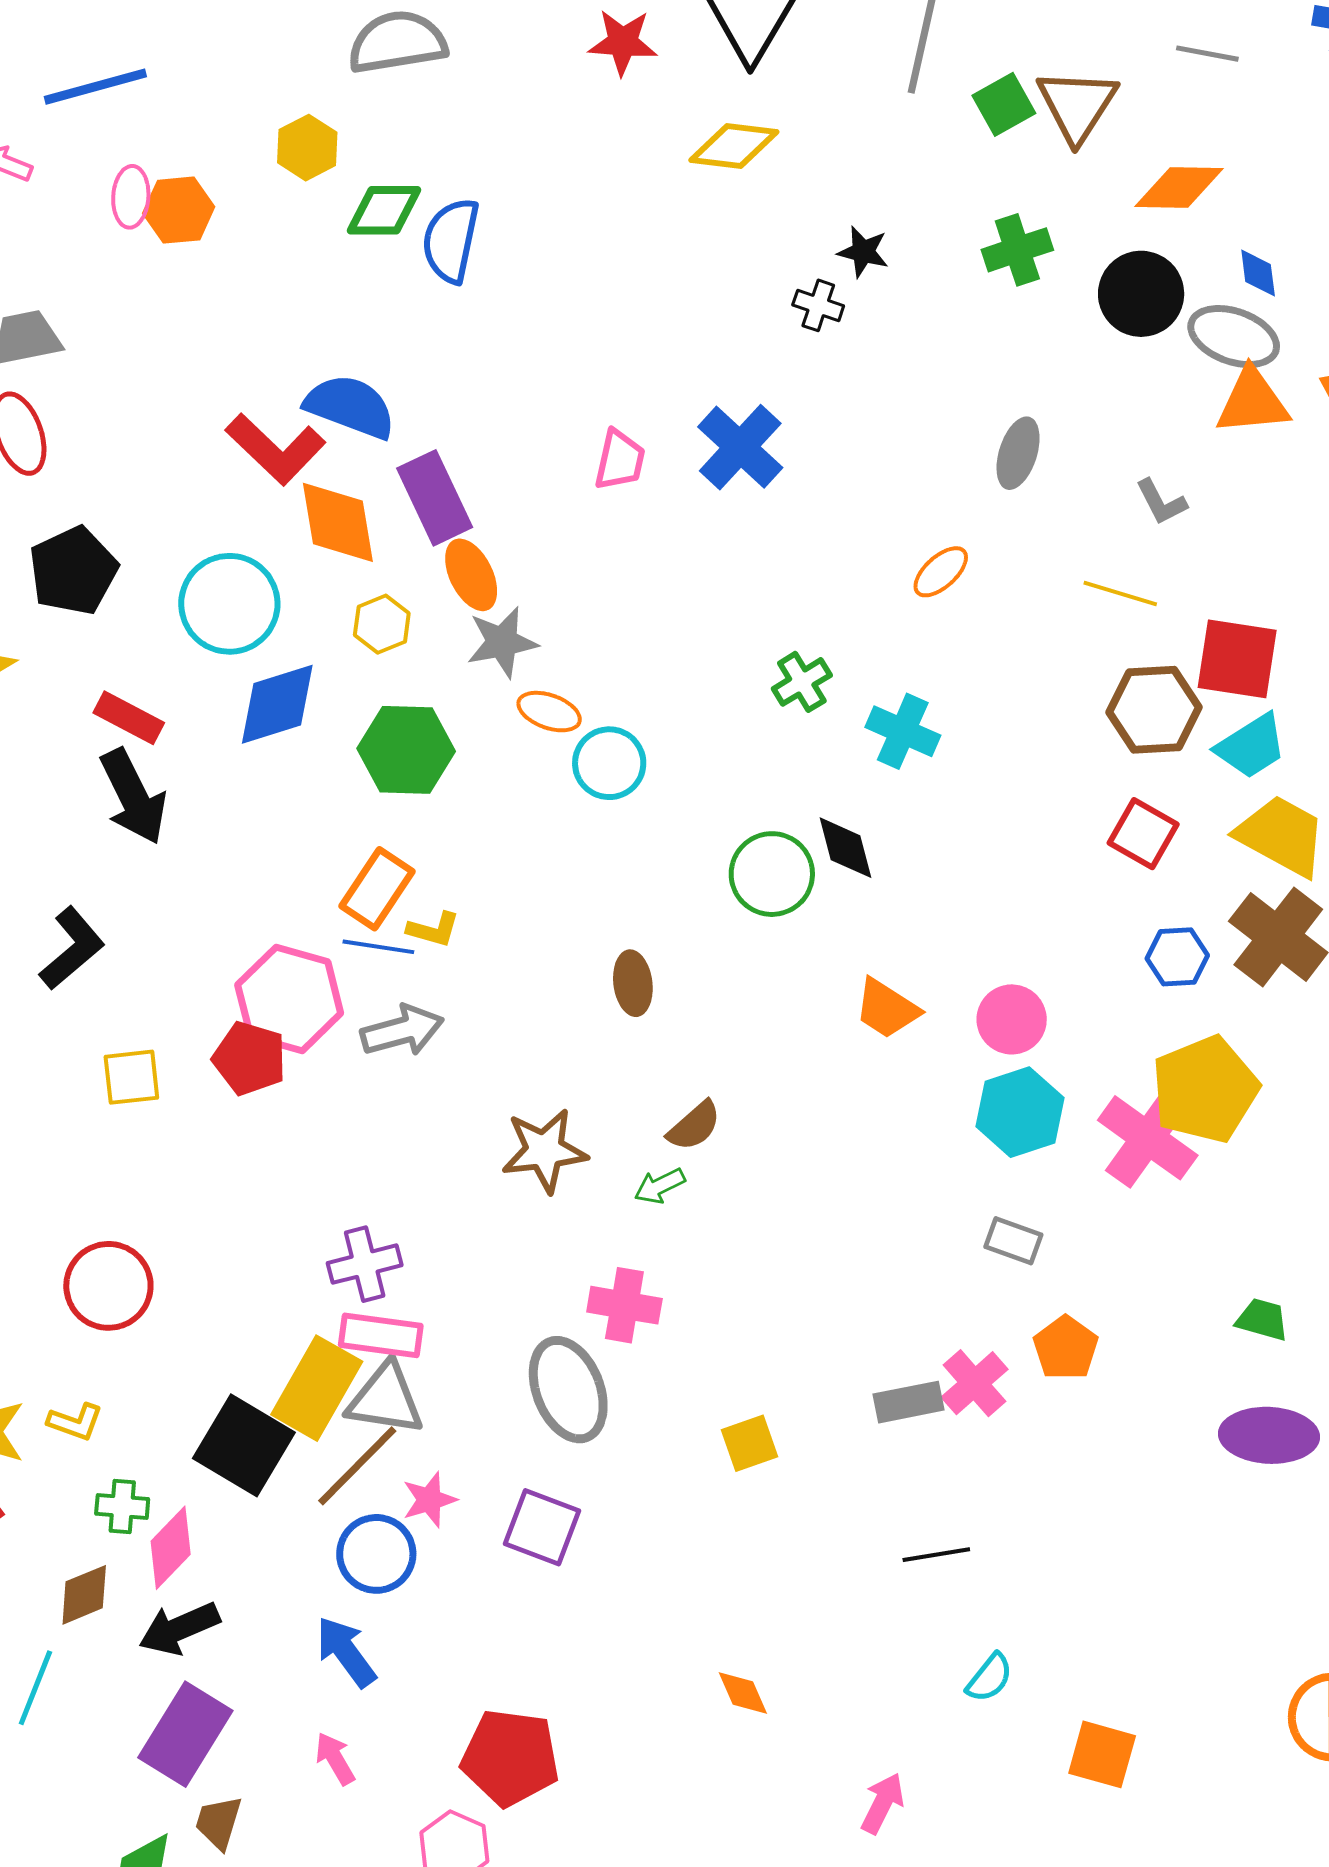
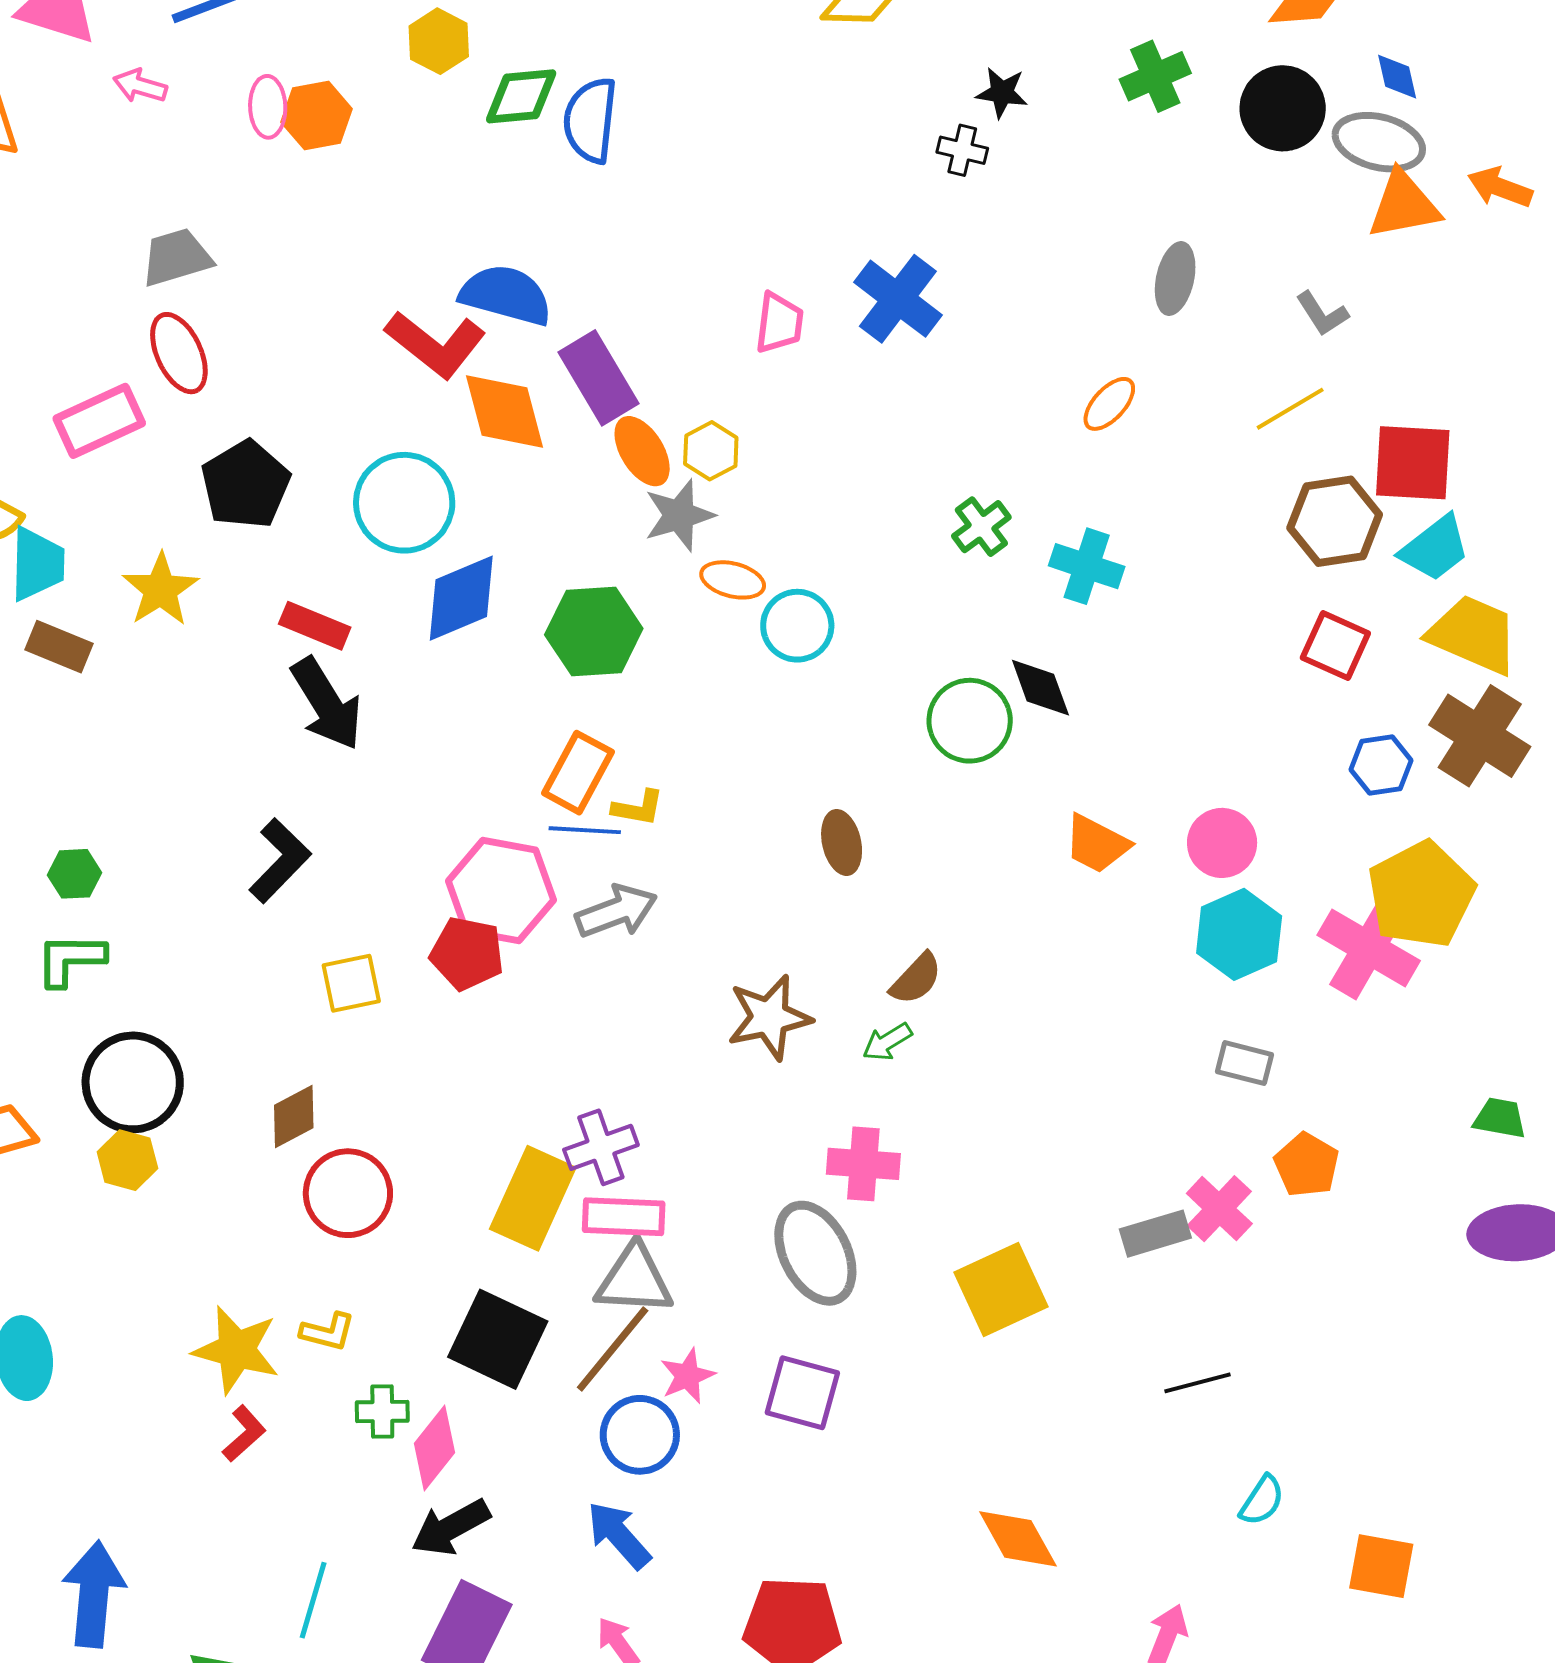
yellow line: (1120, 594) -> (1290, 409), turned -42
yellow hexagon: (382, 624) -> (711, 451), moved
yellow rectangle: (317, 1388) -> (533, 1198), moved
yellow square: (750, 1443) -> (1001, 1290), size x1.6
brown diamond: (84, 1595) -> (294, 1116), moved
orange diamond: (743, 1693) -> (1018, 1539), size x1.5

